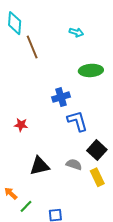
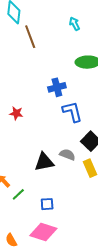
cyan arrow: (76, 32) -> (75, 24), turned -136
black triangle: (40, 166) -> (44, 162), moved

